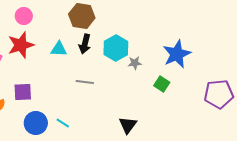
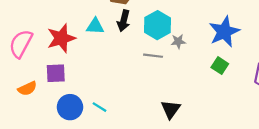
red star: (21, 45) -> (61, 38), moved
gray line: (85, 82) -> (153, 56), moved
green square: (162, 84) -> (220, 66), moved

